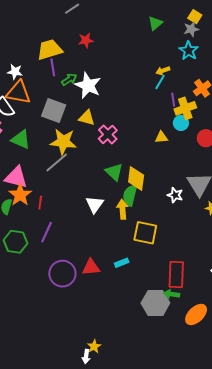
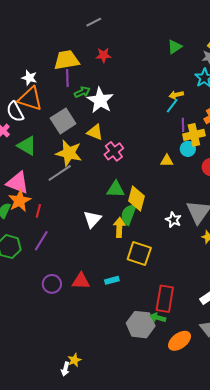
gray square: (54, 111) -> (63, 121), turned 30
green triangle: (114, 172) -> (116, 189), turned -48
purple circle: (62, 274) -> (52, 284), size x0.7

